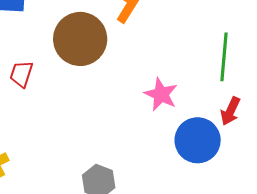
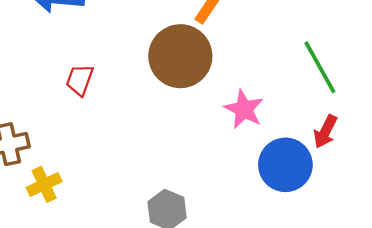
brown circle: (80, 39) -> (180, 56), moved
green line: (224, 57) -> (320, 67), turned -36

